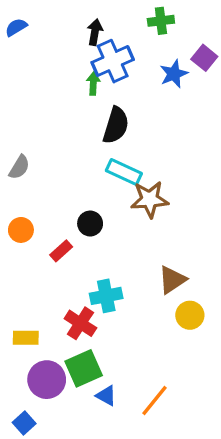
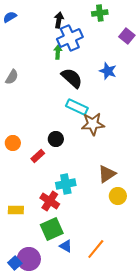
blue star: (174, 74) -> (108, 71), moved, turned -30
black semicircle: (116, 125) -> (72, 78), turned -65
gray semicircle: (19, 167) -> (12, 77), moved
purple circle: (47, 380) -> (29, 259), moved

